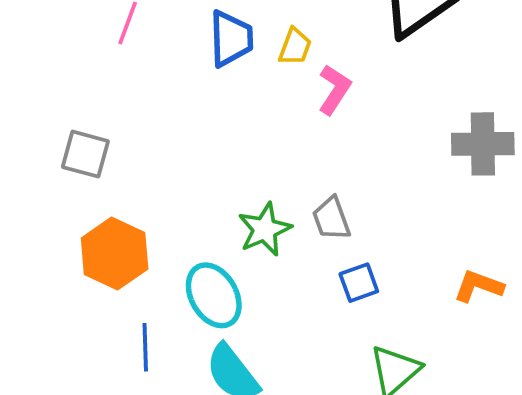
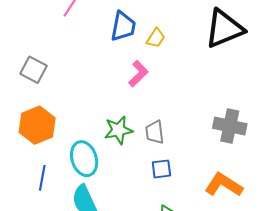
pink L-shape: (334, 90) -> (138, 74), moved
gray cross: (483, 144) -> (230, 126), moved
orange L-shape: (479, 286) -> (224, 185), size x1.4

